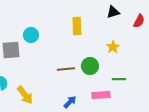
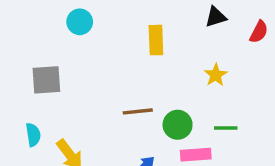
cyan circle: (31, 35) -> (80, 22), moved
green circle: (90, 66) -> (178, 125), moved

